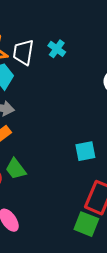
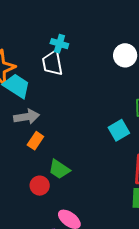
white trapezoid: (23, 52) -> (52, 63), moved

